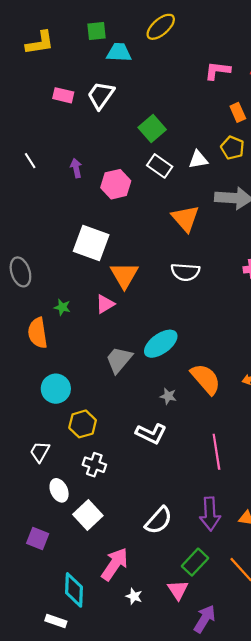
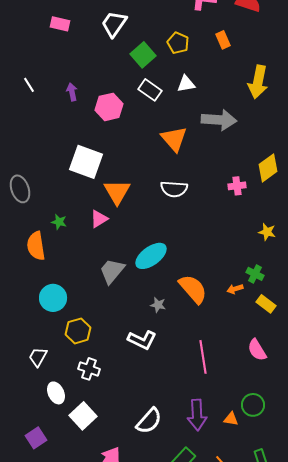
white trapezoid: (101, 95) -> (114, 24), moved
yellow pentagon: (232, 148) -> (178, 43), moved
purple square: (38, 539) -> (36, 438), turned 35

